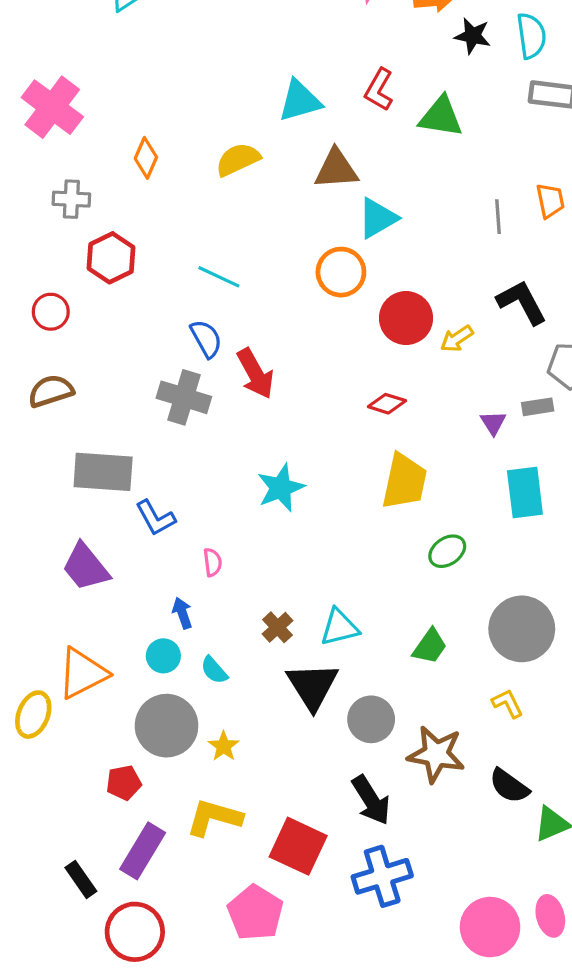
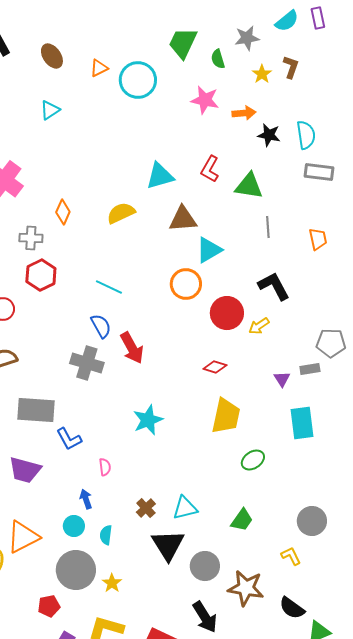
gray cross: (71, 199) -> (31, 238), moved
gray line: (498, 217) -> (268, 227), moved
black L-shape: (522, 302) -> (274, 286), moved
purple trapezoid: (86, 567) -> (25, 470), turned -36
gray circle: (522, 629) -> (312, 521), moved, size x0.7
cyan semicircle: (214, 670) -> (106, 535), turned 48

